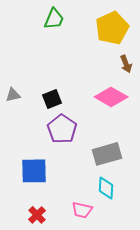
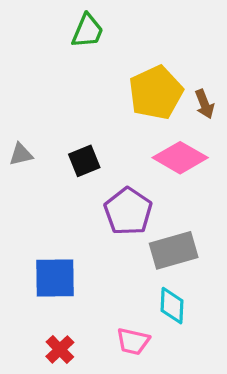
yellow pentagon: (112, 28) -> (156, 93), moved
purple pentagon: (62, 129) -> (128, 211), moved

